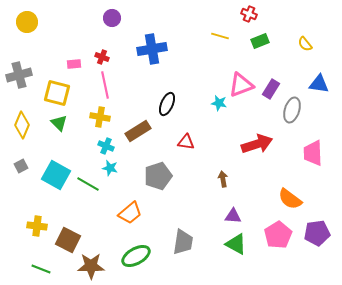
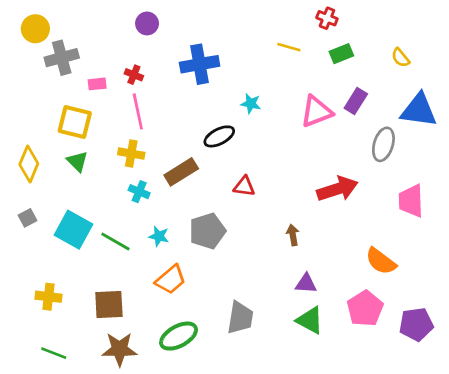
gray cross: (19, 75) -> (62, 58), moved
blue triangle: (319, 84) -> (419, 110), size x1.4
purple rectangle: (271, 89) -> (356, 101), moved
cyan star: (219, 103) -> (251, 104), moved
black ellipse: (167, 104) -> (219, 136), turned 40
cyan star: (110, 168) -> (159, 236), moved
purple pentagon: (317, 233) -> (416, 324), moved
brown square: (68, 240) -> (109, 305), moved, turned -30

